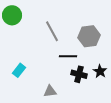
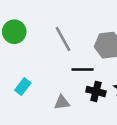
green circle: (12, 15) -> (14, 32), moved
gray triangle: (50, 91) -> (62, 102), moved

